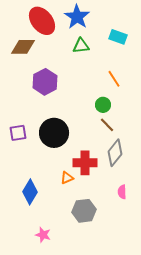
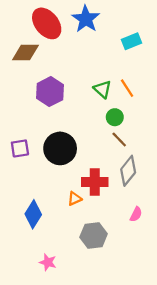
cyan rectangle: (118, 37) -> (132, 41), turned -42
green triangle: (81, 46) -> (102, 89), moved, turned 48
pink semicircle: (122, 192) -> (136, 214), turned -152

